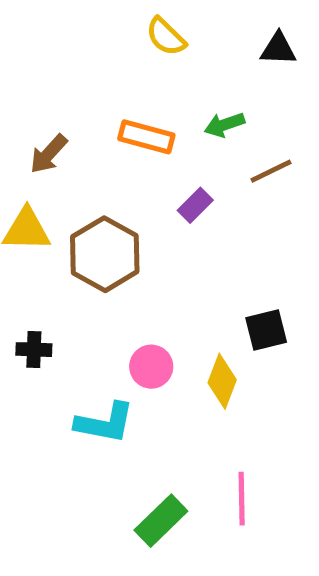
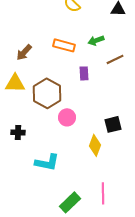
purple rectangle: (195, 205) -> (84, 73), turned -48
pink circle: (151, 367) -> (67, 117), moved

